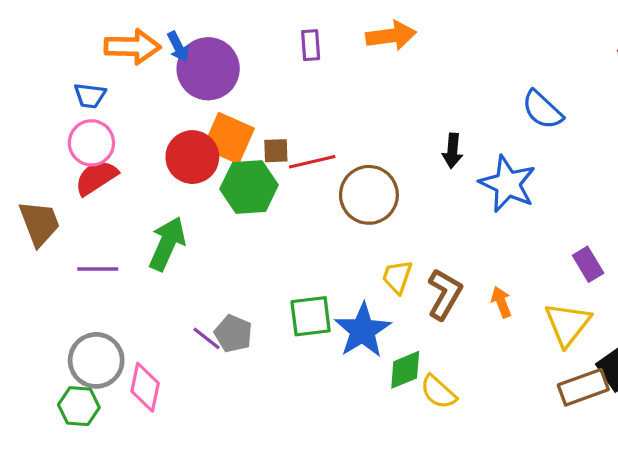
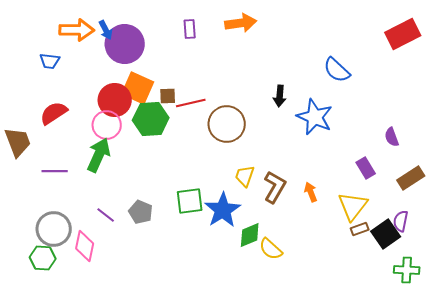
pink circle: (91, 143) -> (107, 125), moved
purple line: (207, 338) -> (106, 215), moved
brown rectangle: (583, 387) -> (360, 229), moved, size x0.6

